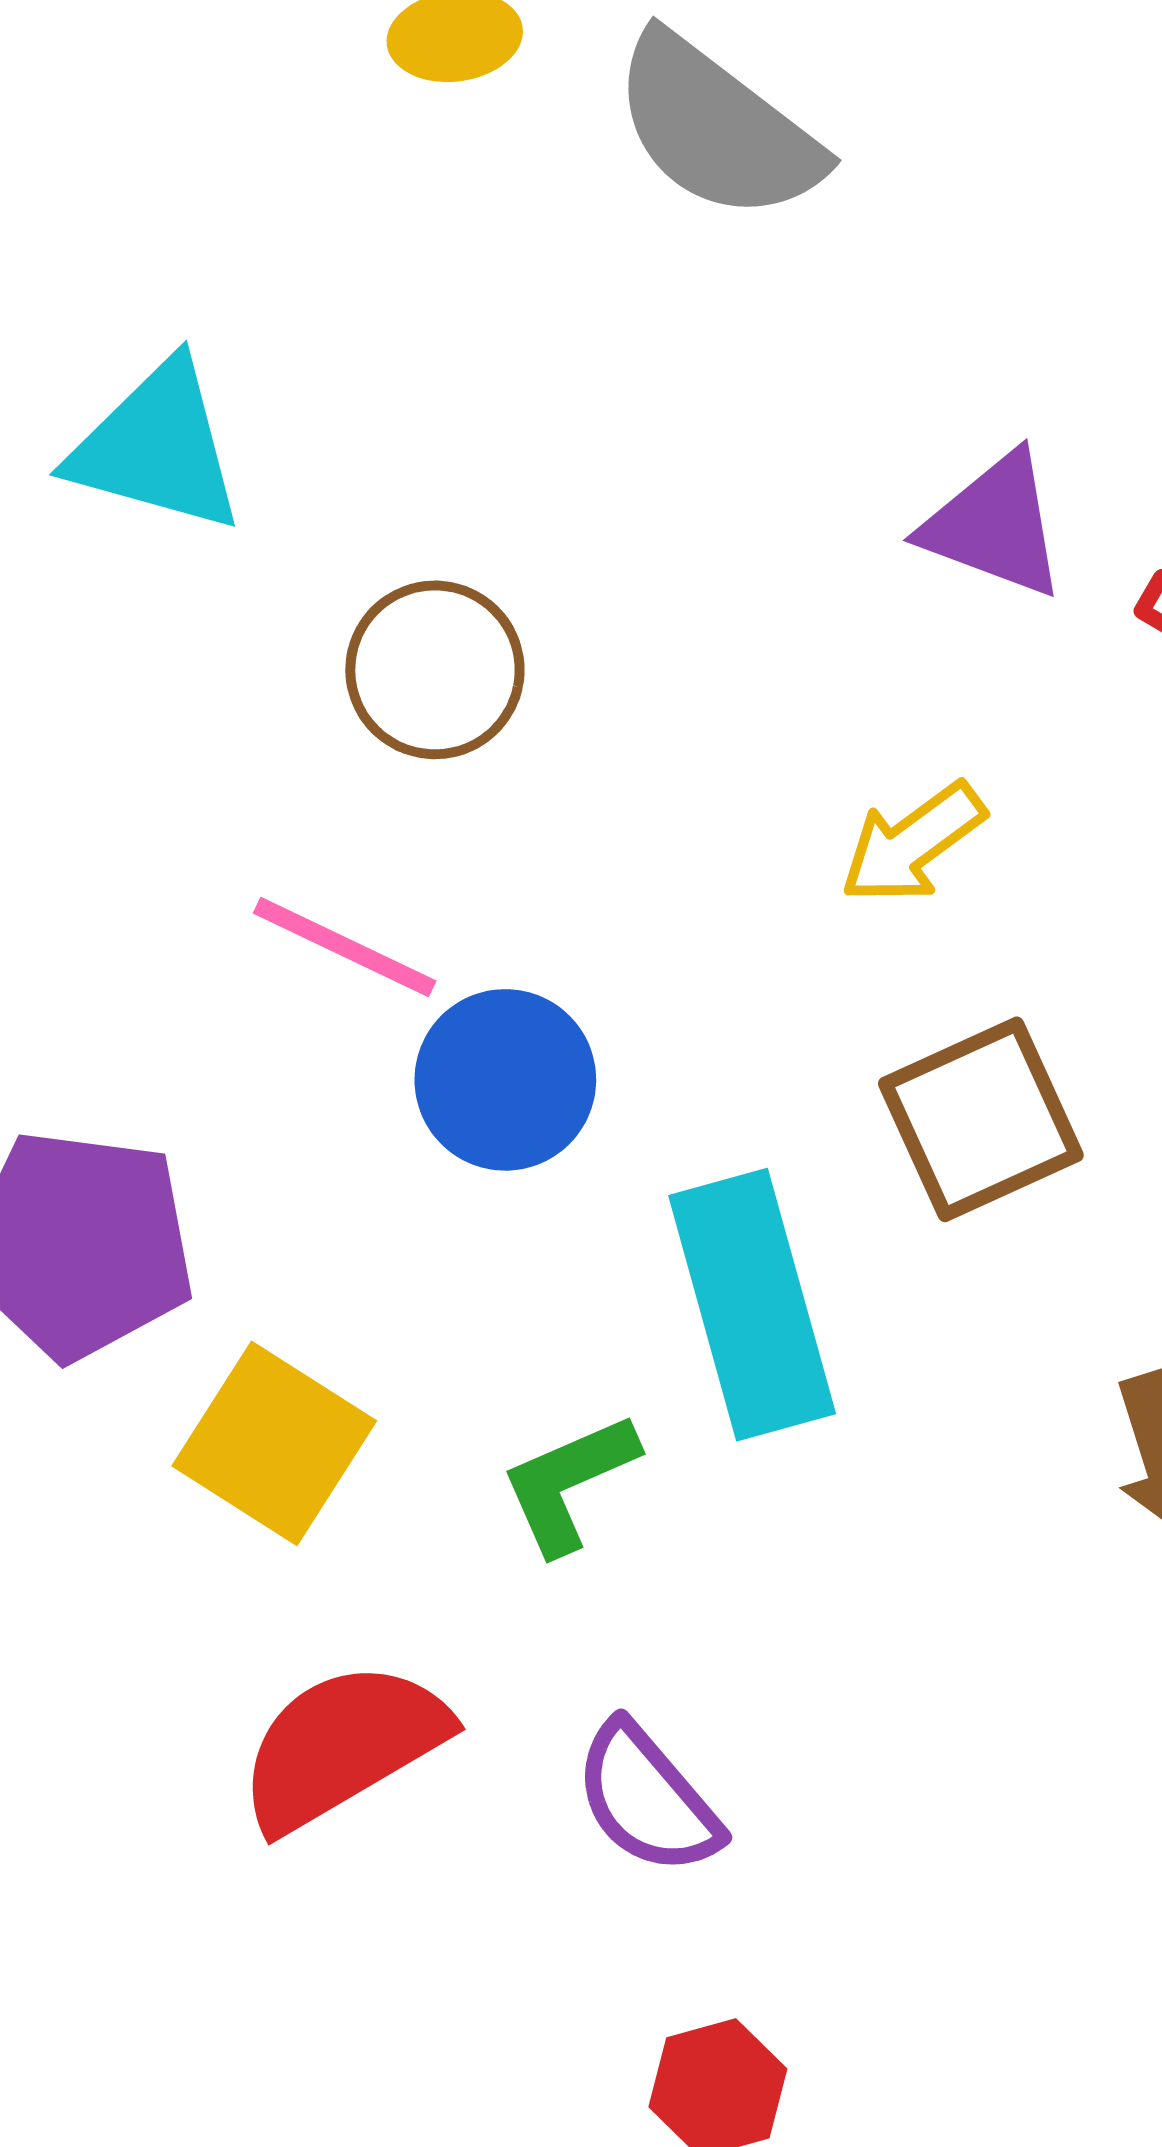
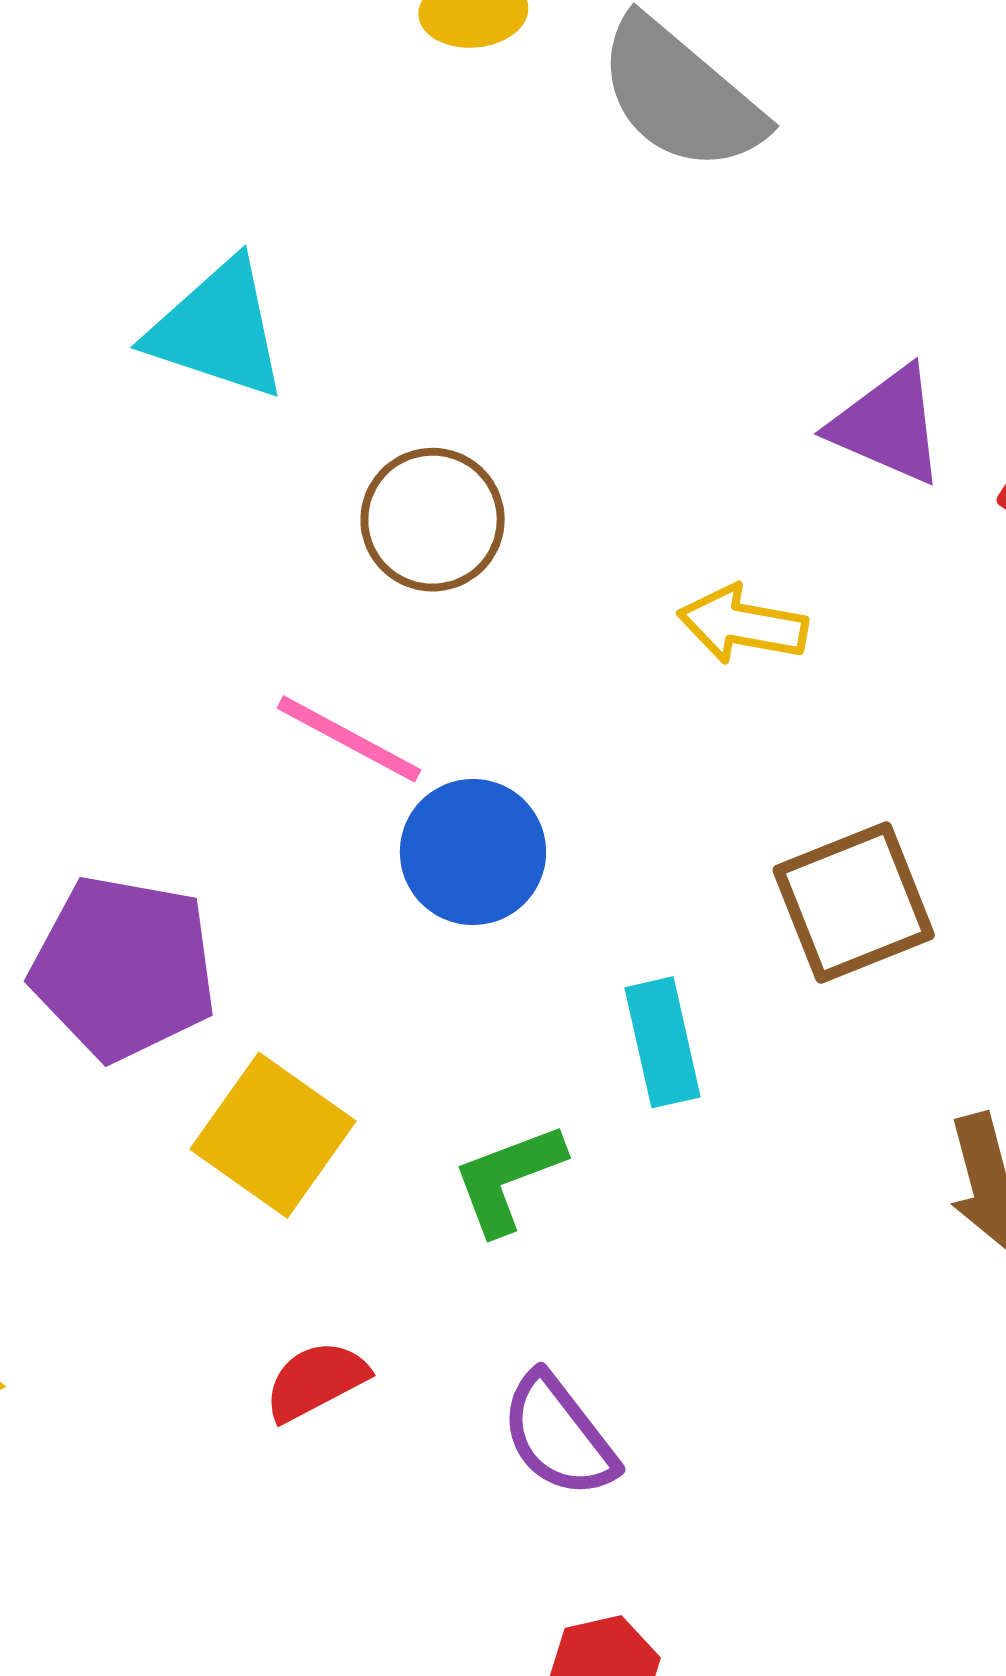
yellow arrow: (913, 843) -> (743, 625), moved, turned 44
cyan rectangle: (752, 1305) -> (662, 1042), size x0.6
red semicircle: (343, 1746) -> (316, 1381), size x0.6

